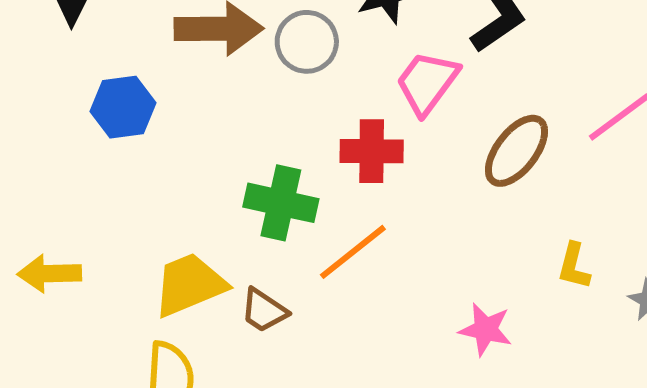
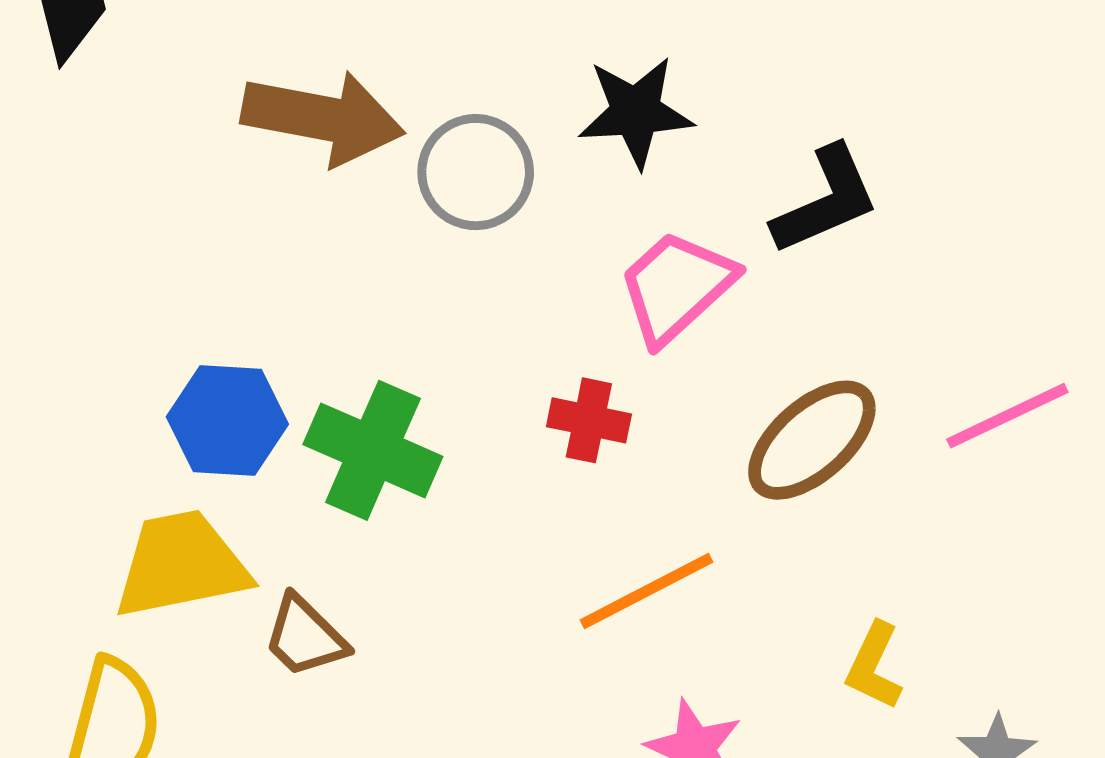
blue hexagon: (123, 107) -> (227, 420), moved
red cross: (372, 151) -> (589, 420), moved, size x0.7
orange line: (353, 252) -> (646, 591), moved

